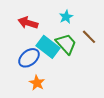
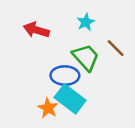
cyan rectangle: (48, 47) -> (70, 99), moved
blue ellipse: (29, 58) -> (65, 76), moved, turned 40

